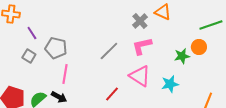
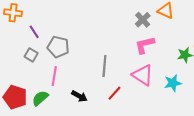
gray line: (109, 51) -> (104, 66), moved, turned -40
pink line: (65, 74) -> (54, 76), moved
black arrow: (59, 97) -> (79, 96), moved

